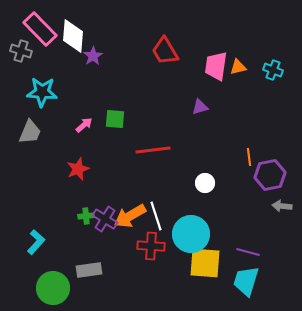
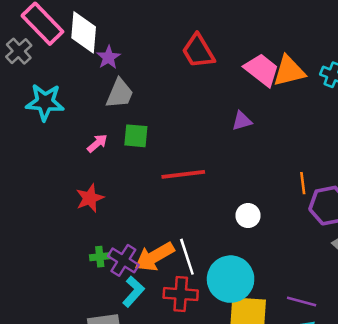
gray cross: (21, 51) -> (19, 51), turned 30
pink trapezoid: (216, 66) -> (262, 70), turned 120
orange triangle: (238, 67) -> (289, 71), size x1.6
gray trapezoid: (30, 132) -> (120, 93), moved
cyan L-shape: (36, 242) -> (133, 292), moved

